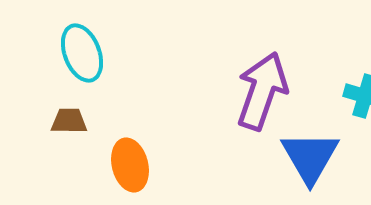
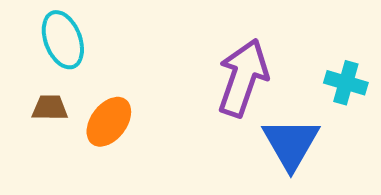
orange ellipse: (130, 165) -> (109, 122), moved, turned 51

